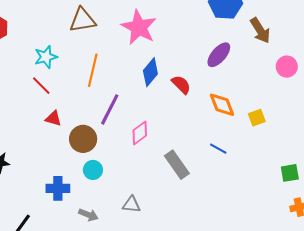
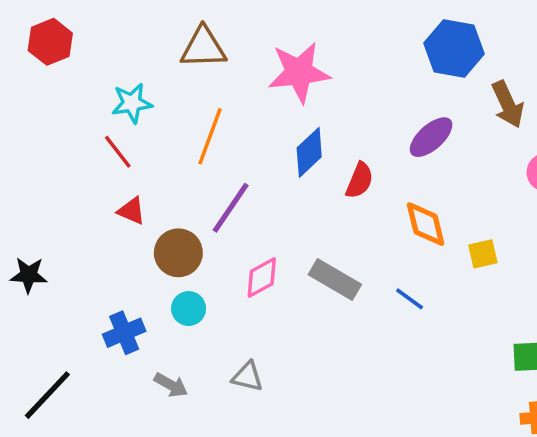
pink star: (139, 27) -> (299, 72), turned 30
red semicircle: (181, 85) -> (360, 180), turned 60
pink diamond: (140, 133) -> (262, 277), moved
gray rectangle: (177, 165) -> (335, 279), moved, turned -32
blue cross: (58, 188) -> (124, 333), turned -30

